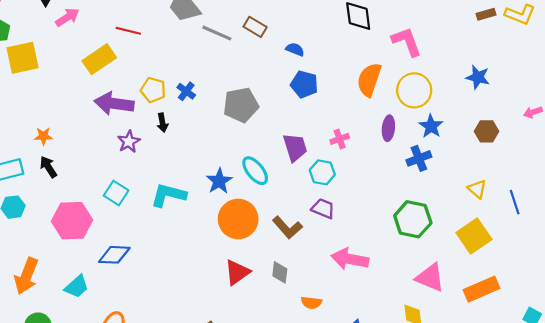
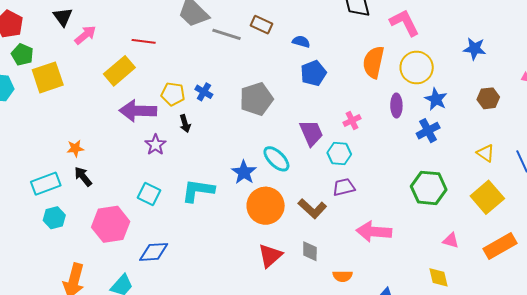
blue pentagon: (304, 84) -> (313, 73), turned -30
purple trapezoid: (323, 209) -> (344, 187), turned -30
pink triangle: (430, 277) -> (451, 241), size x0.6

